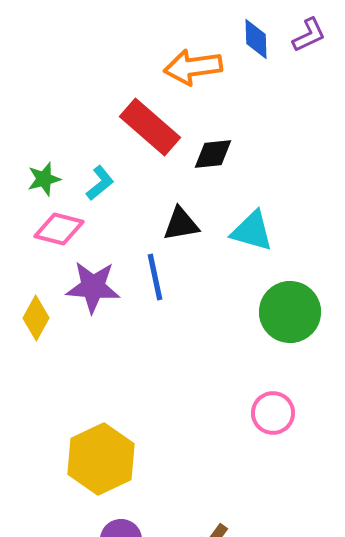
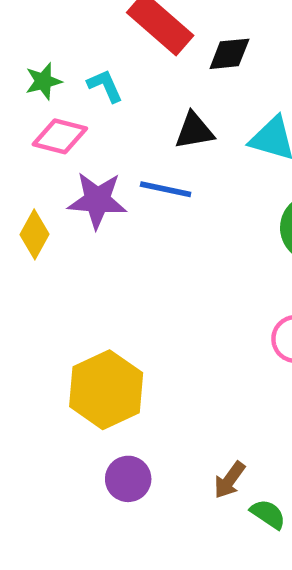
cyan L-shape: (100, 183) -> (105, 86), turned -75
blue line: (155, 277) -> (166, 189), turned -66

